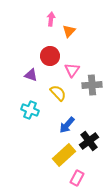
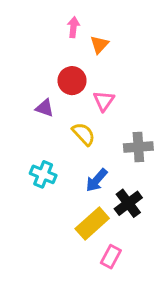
gray cross: (92, 85) -> (138, 147), moved
cyan cross: (30, 110) -> (43, 174), moved

